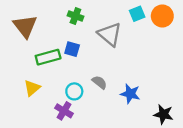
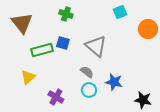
orange circle: (162, 16) -> (148, 29), moved
gray triangle: (110, 34) -> (96, 46), moved
cyan circle: (74, 91) -> (89, 90), moved

